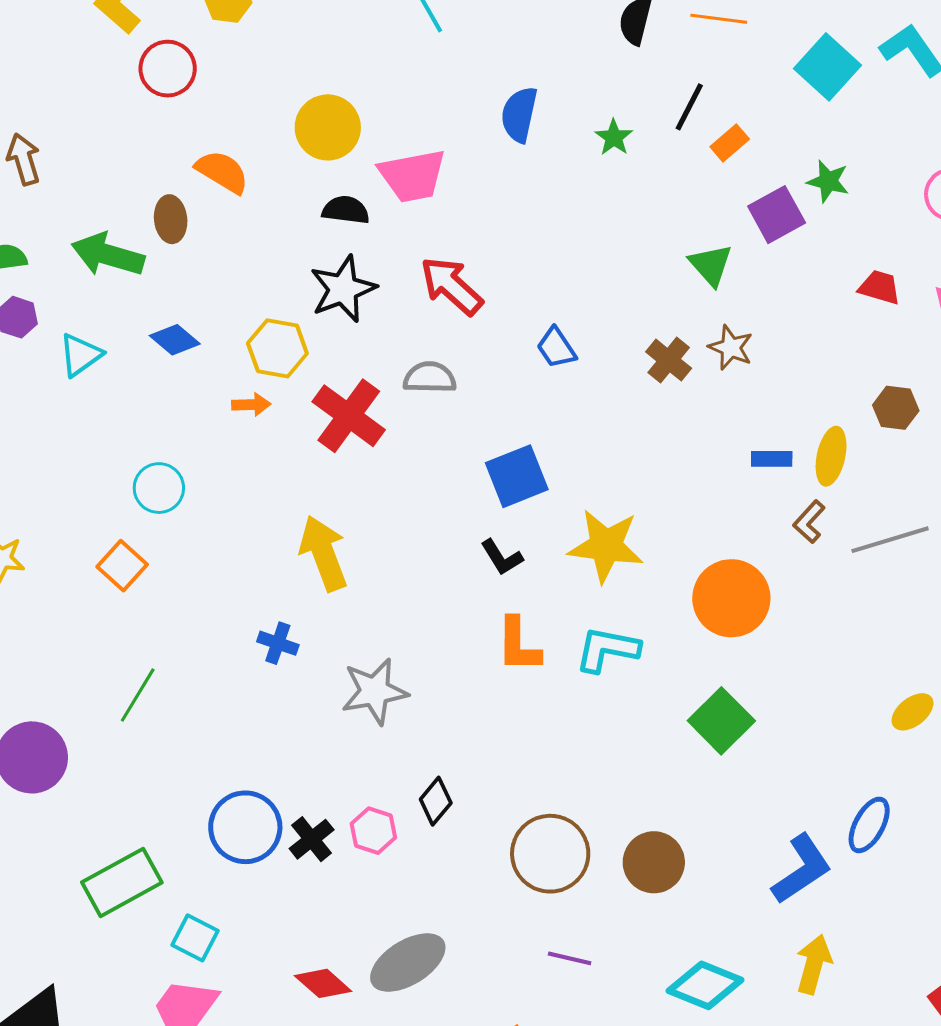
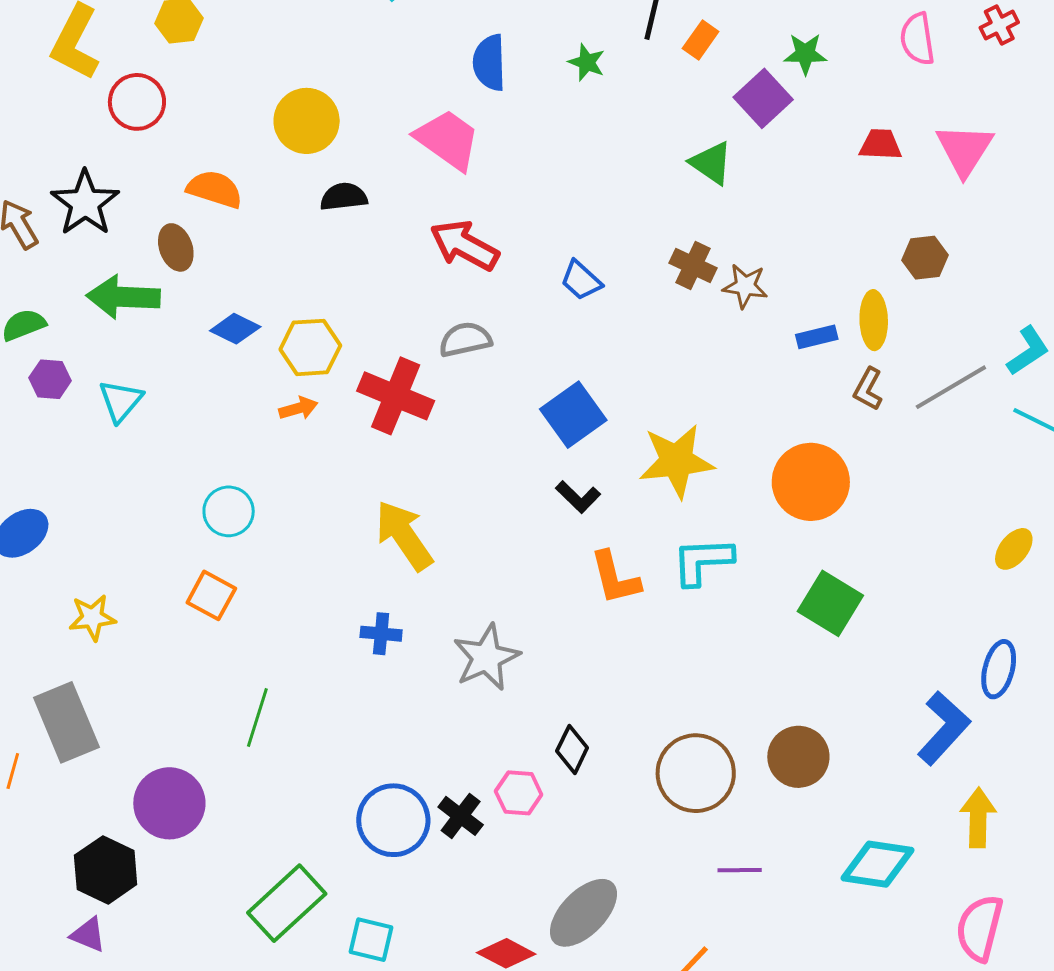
pink trapezoid: (412, 176) -> (448, 140), moved, turned -120
black star: (343, 289) -> (85, 203), moved
blue diamond: (175, 340) -> (235, 329), moved
brown star: (731, 348) -> (745, 286), moved

